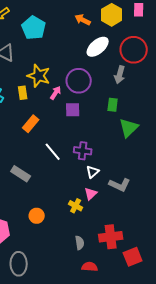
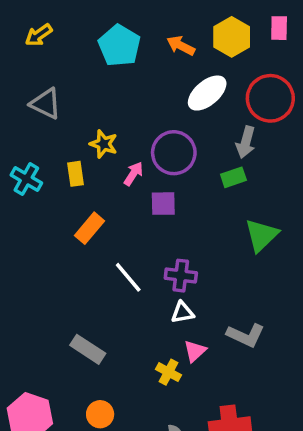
cyan pentagon: (34, 28) -> (119, 46), moved
yellow star: (39, 76) -> (104, 144), size x0.7
green rectangle: (113, 105) -> (233, 177), moved, turned 64
white triangle: (93, 172) -> (183, 312), moved, turned 32
gray rectangle: (21, 174) -> (88, 349), moved
orange circle: (37, 216) -> (100, 414), moved

